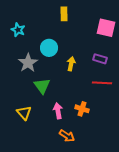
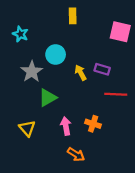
purple rectangle: (100, 59) -> (102, 69), moved
yellow arrow: (71, 64) -> (81, 73), turned -40
green triangle: (42, 86) -> (48, 98), turned 36

